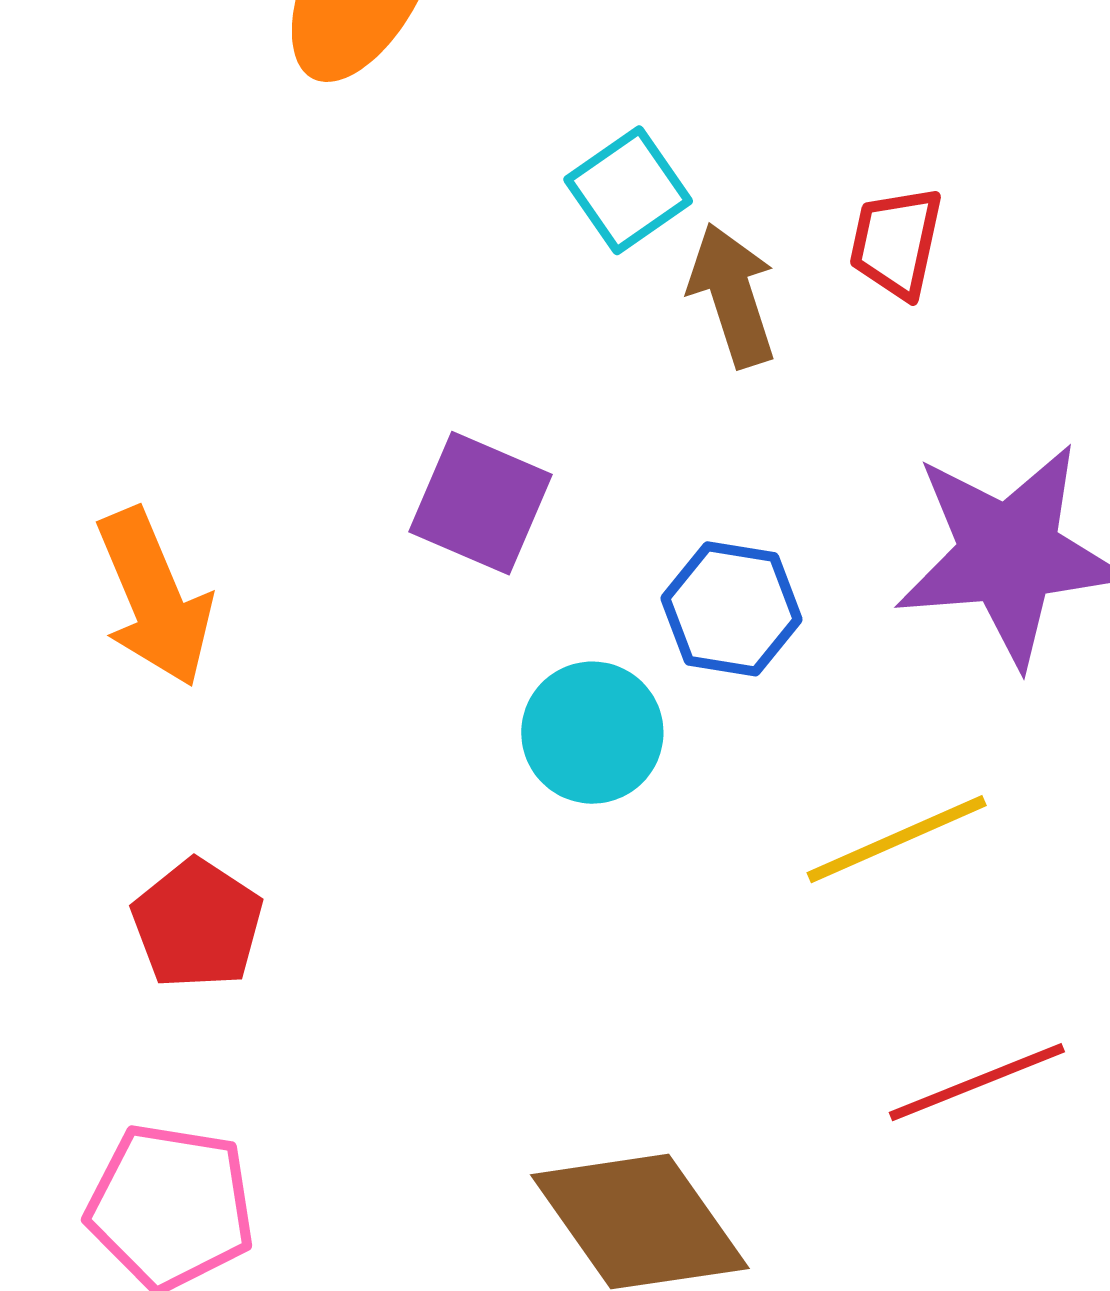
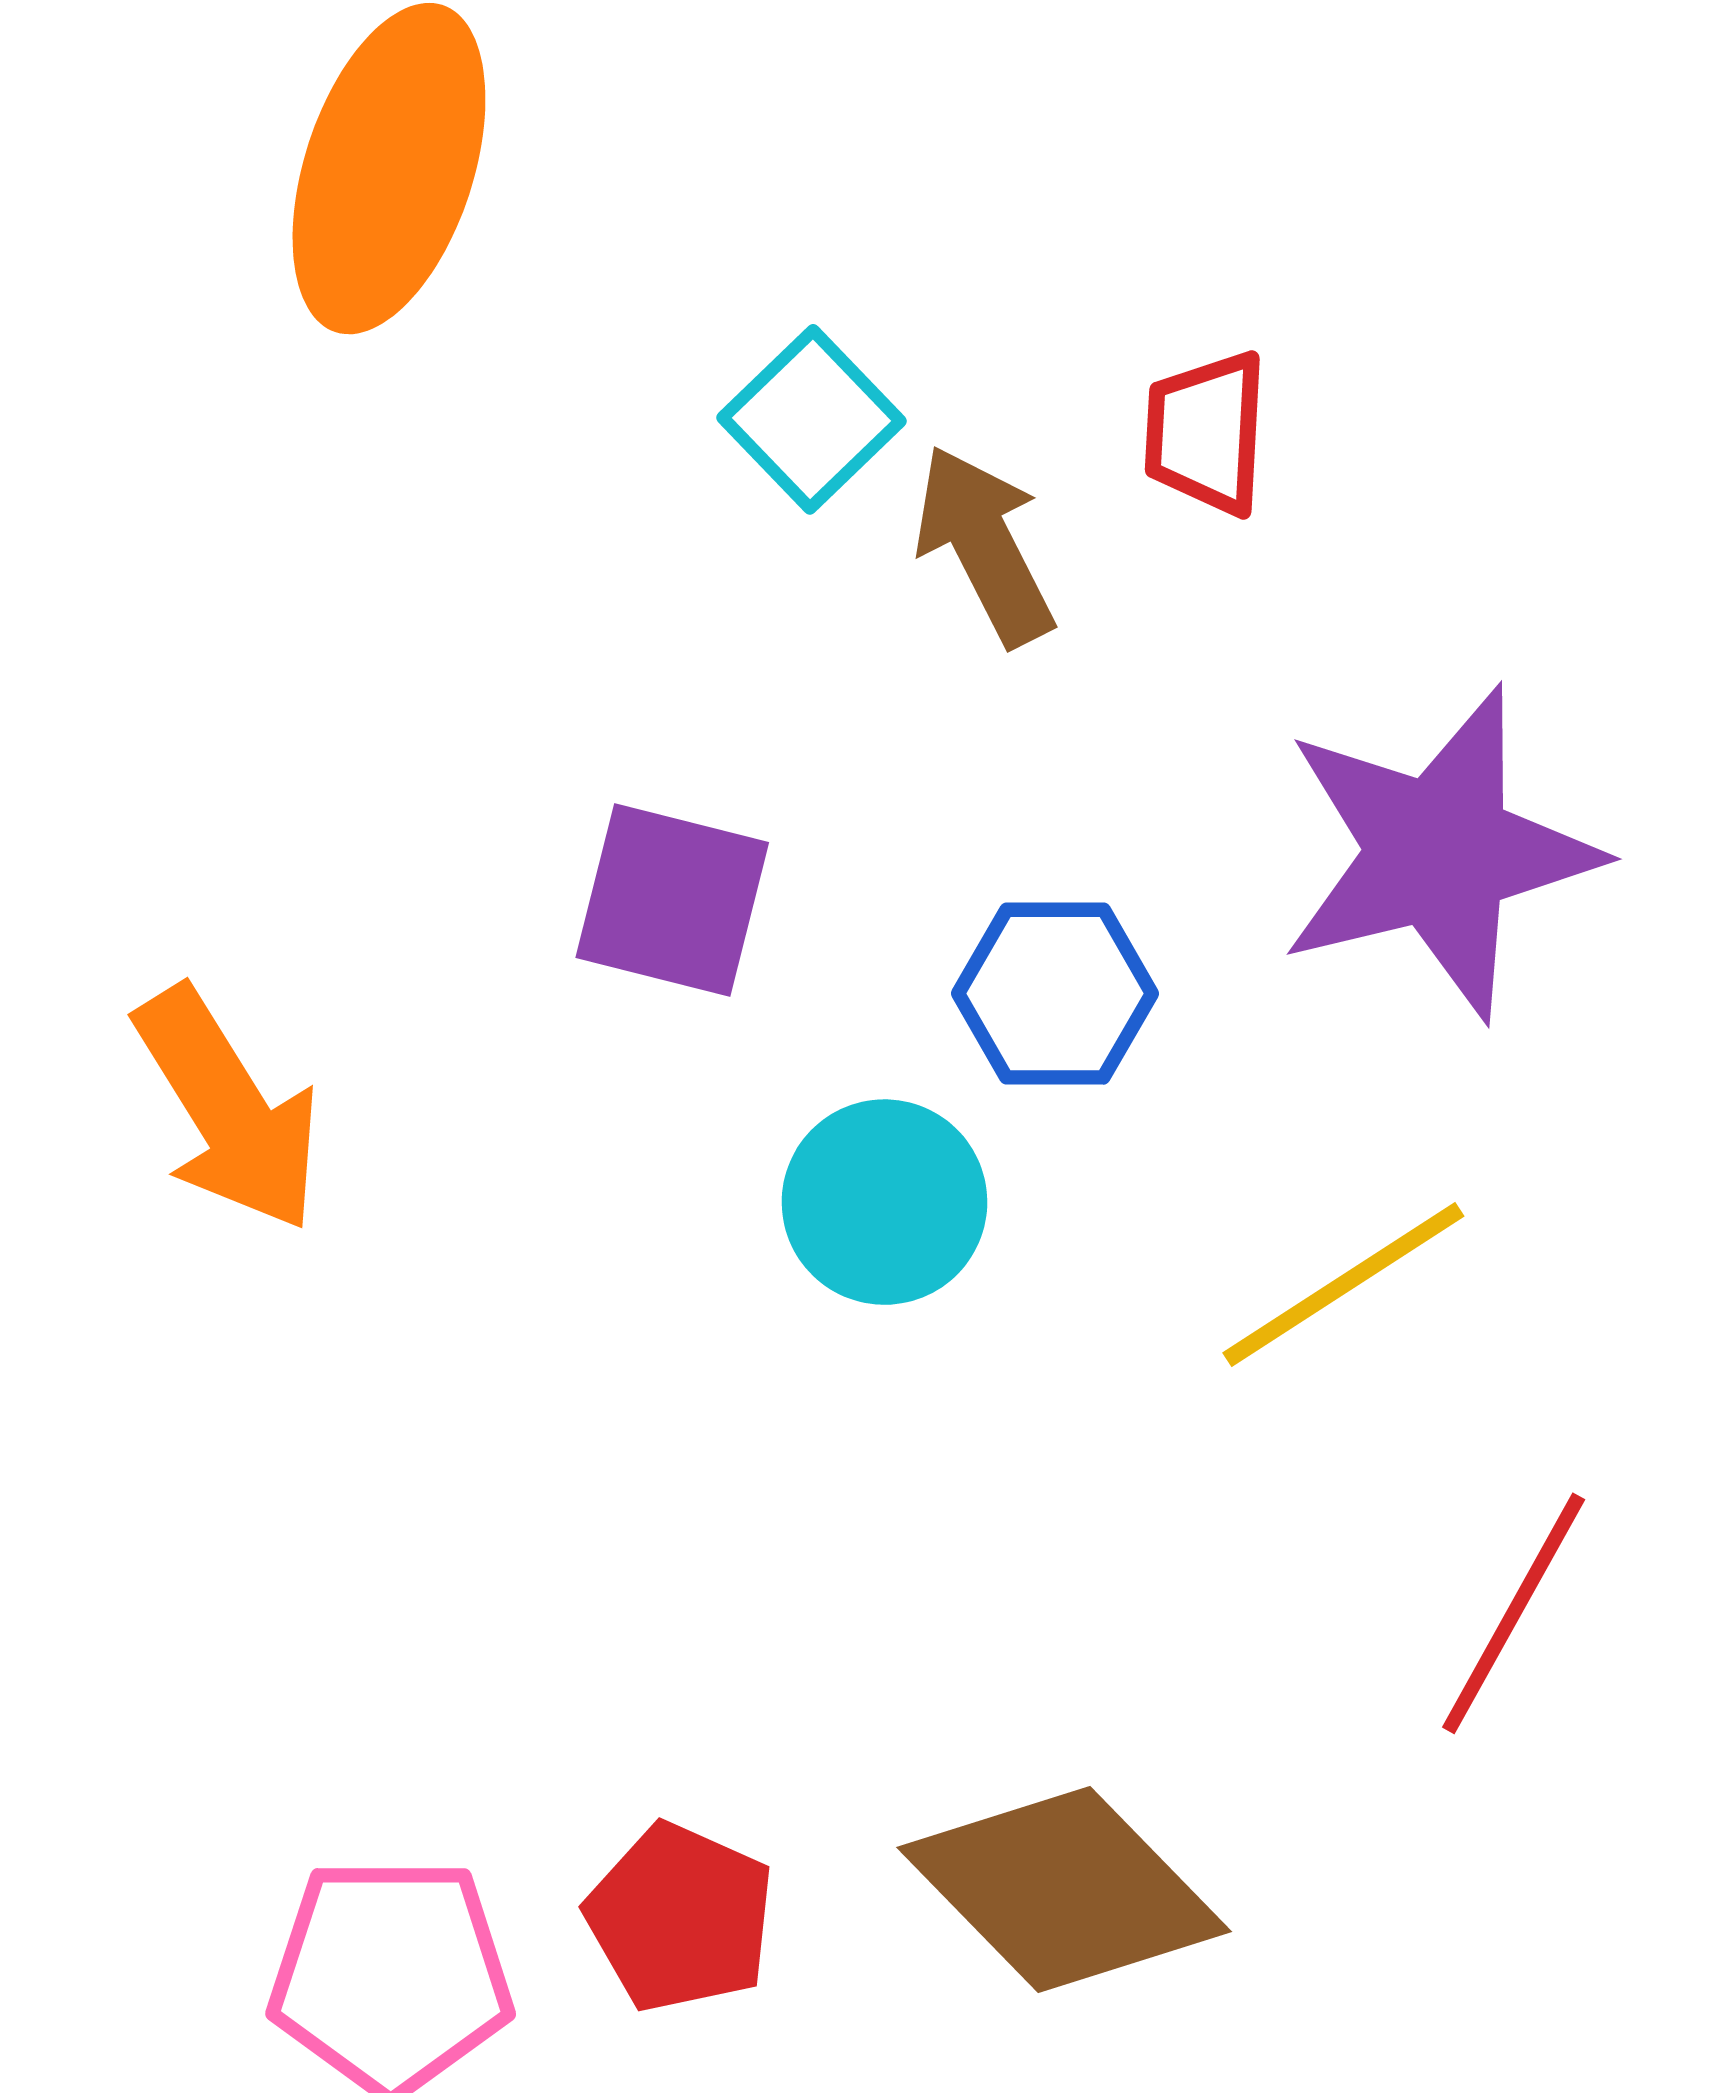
red pentagon: (197, 924) -> (680, 1918), moved
red line: (977, 1082) -> (1514, 1613), turned -30

